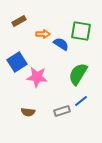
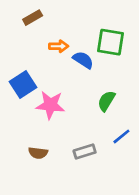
brown rectangle: (19, 21) -> (33, 18), moved
green semicircle: (78, 74) -> (106, 101), size x0.7
blue line: (81, 101) -> (121, 136), moved

